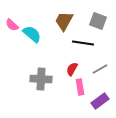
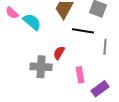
red semicircle: (72, 69) -> (59, 53), moved
gray line: (100, 69) -> (105, 47), moved, turned -56

